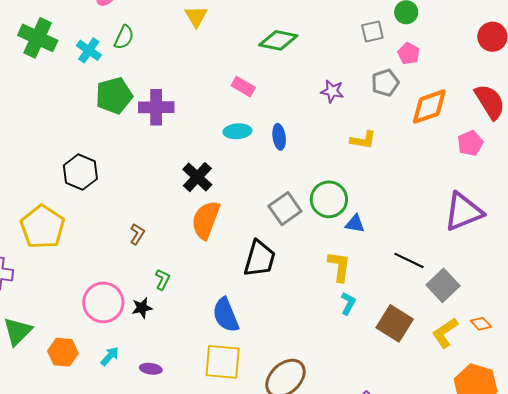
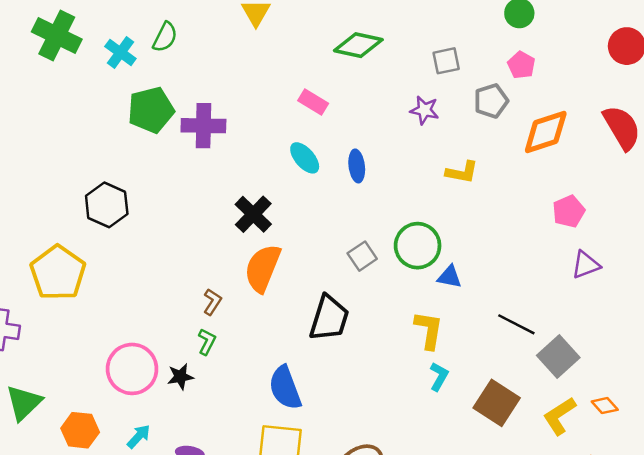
gray square: (372, 31) -> (446, 61), moved
cyan ellipse: (237, 131) -> (305, 158), turned 52
pink pentagon: (470, 143) -> (569, 211), moved
gray square: (285, 209) -> (362, 256), size x0.7
purple triangle: (463, 212) -> (586, 265), size x0.6
brown L-shape: (137, 234) -> (212, 302), moved

